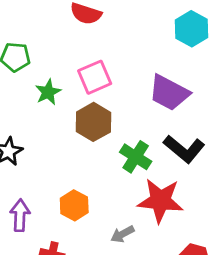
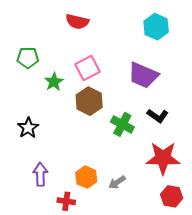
black L-shape: (184, 149) -> (158, 116), size x0.7
red star: (160, 201) -> (163, 158), moved
orange hexagon: (74, 205) -> (86, 177), moved

